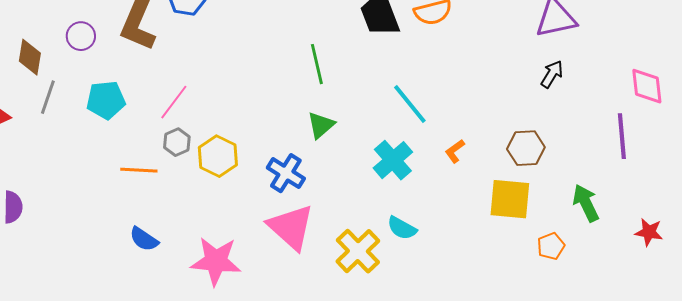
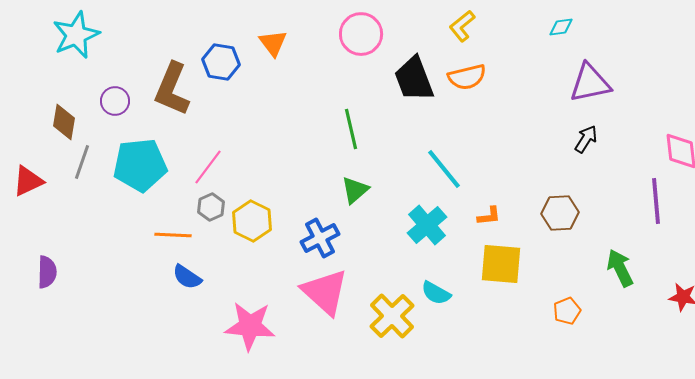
cyan pentagon: (106, 100) -> (140, 165), size x1.4
orange L-shape: (455, 151) -> (489, 216), turned -150
blue cross: (286, 173) -> (320, 238), turned 30
yellow square: (510, 199) -> (501, 264), moved
blue semicircle: (144, 239) -> (187, 277), moved
orange pentagon: (551, 246) -> (567, 311), moved

